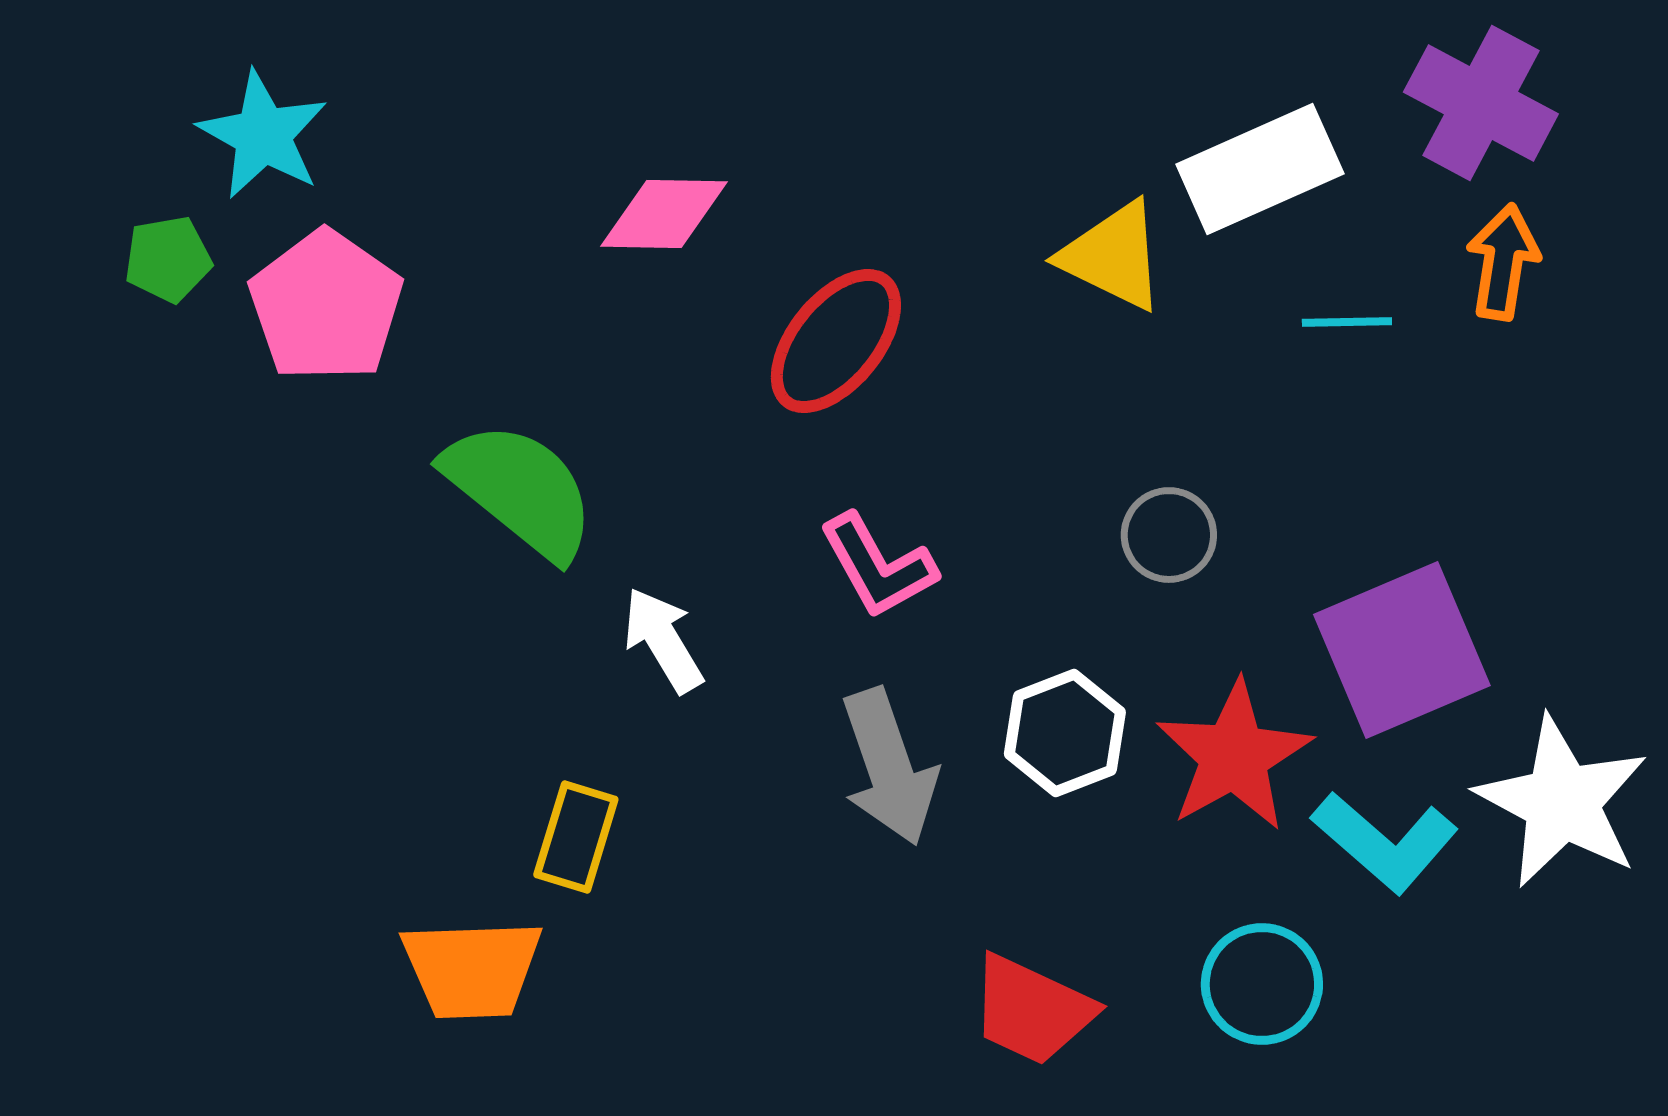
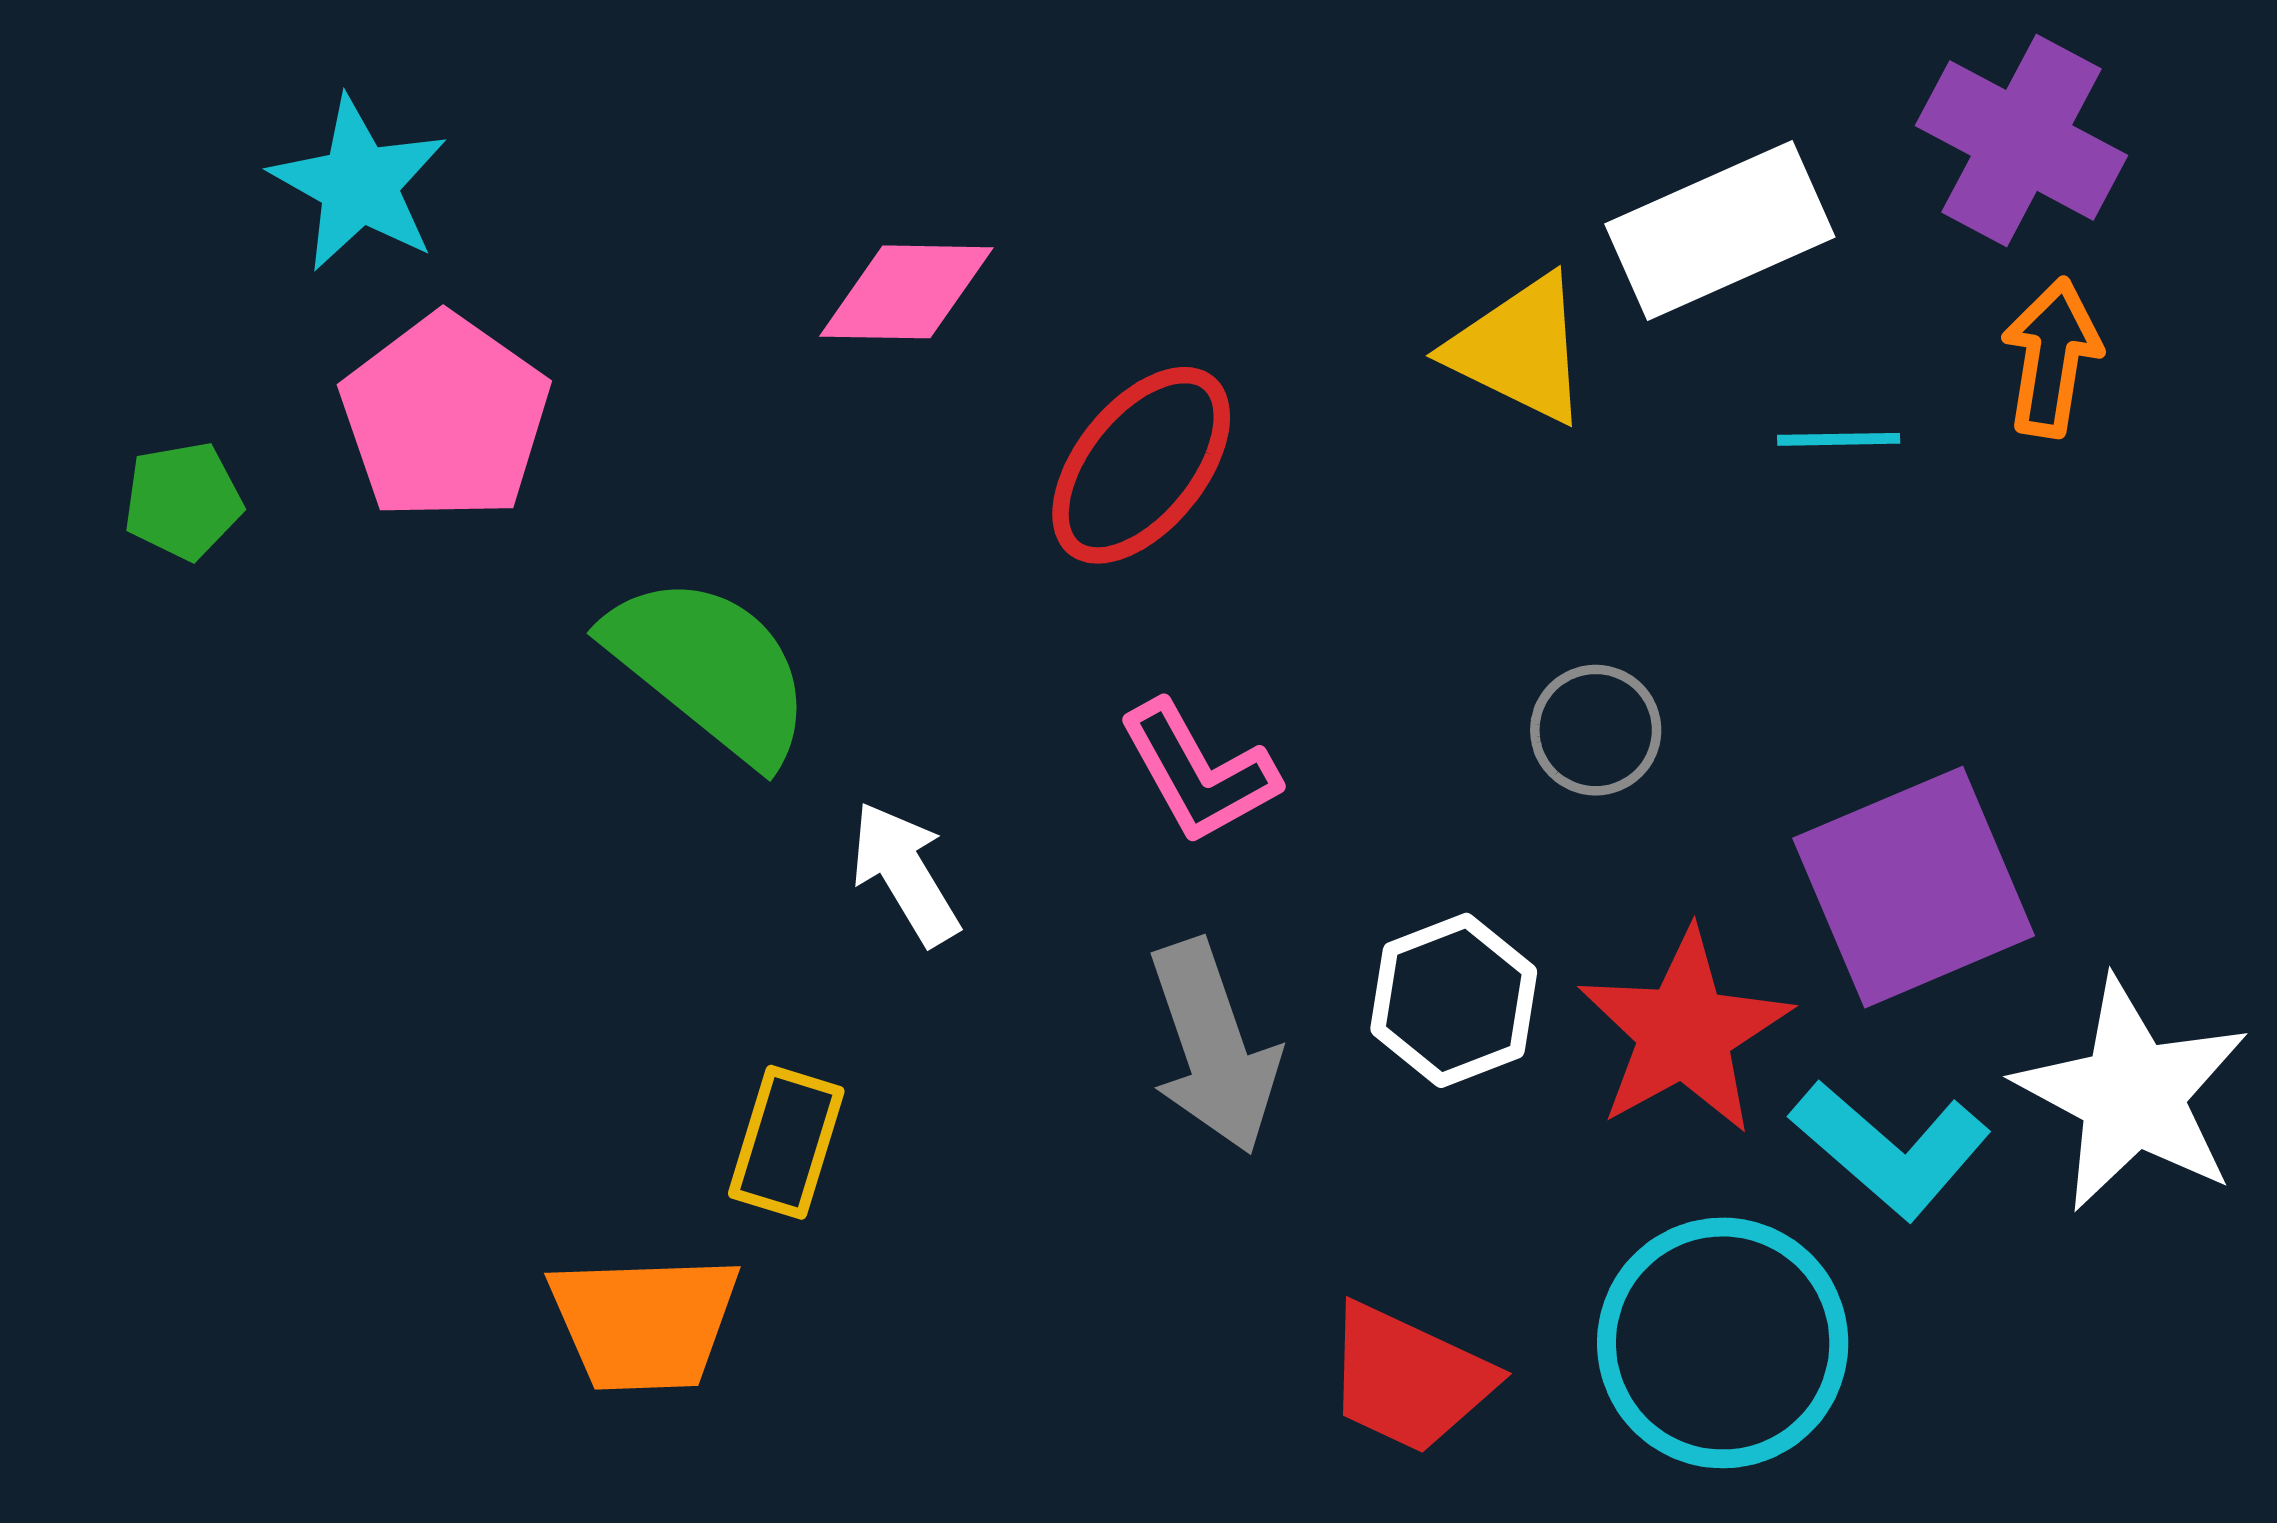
green pentagon: (168, 259) -> (183, 501), moved
cyan circle: (1262, 984) -> (1723, 1343), size x1.5

